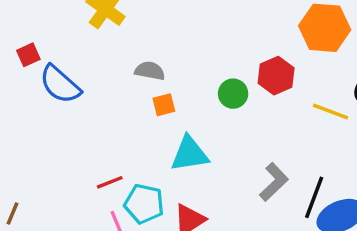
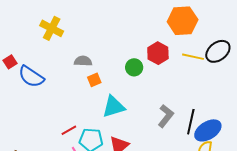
yellow line: (331, 112) -> (193, 57), moved

